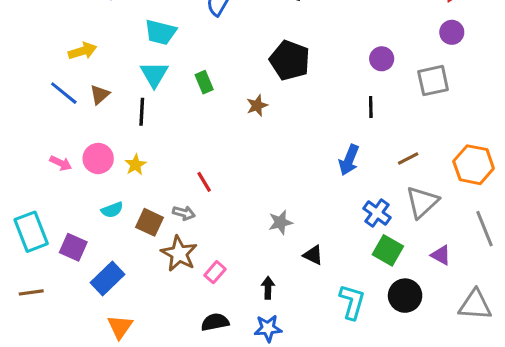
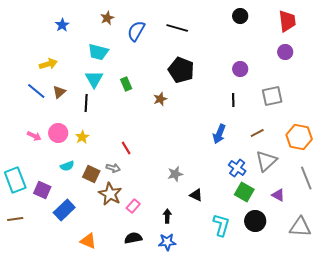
gray square: (433, 81) -> (272, 96), moved
orange triangle: (120, 327) -> (88, 241), moved, turned -42

